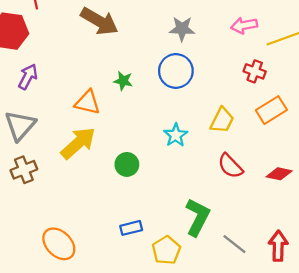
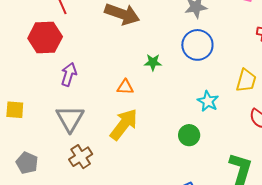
orange triangle: (87, 102) -> (125, 87), size x0.7
green circle: (127, 164) -> (189, 135), moved

